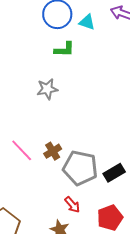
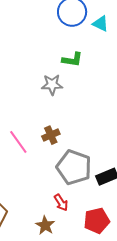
green L-shape: (64, 49) -> (72, 60), moved
brown cross: (53, 151) -> (51, 135), moved

